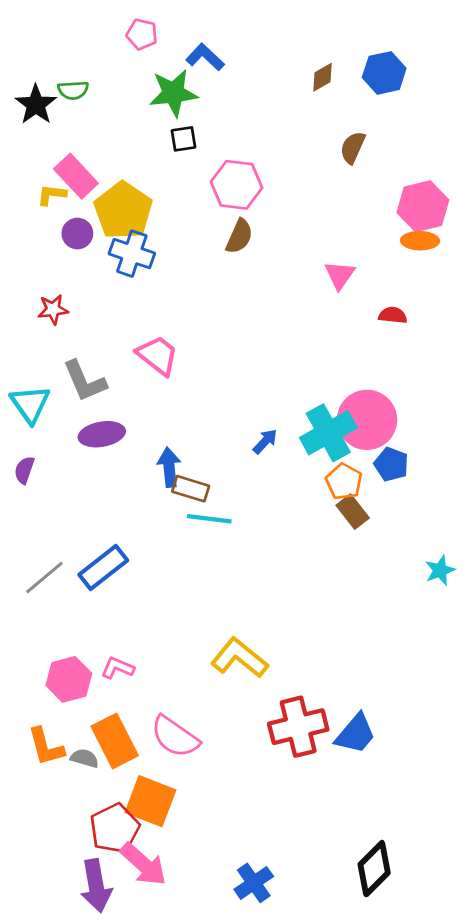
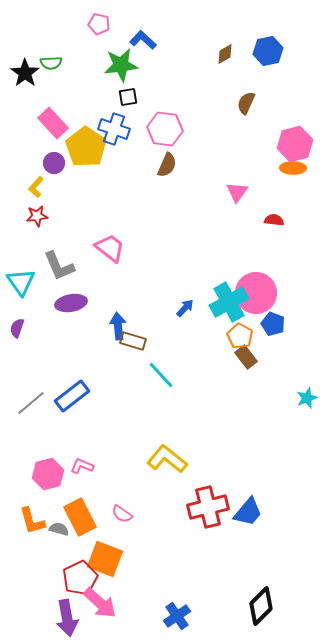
yellow L-shape: (52, 195) -> (36, 187), moved, turned -55
blue cross: (132, 254) -> (114, 129), moved
cyan line: (209, 519) -> (161, 375), moved, turned 40
pink semicircle: (175, 737) -> (122, 514), size x0.6

